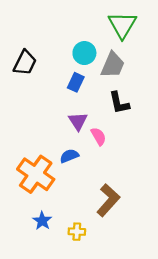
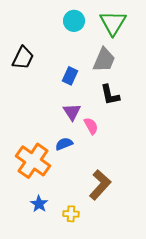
cyan circle: (84, 53) -> (74, 21), moved

